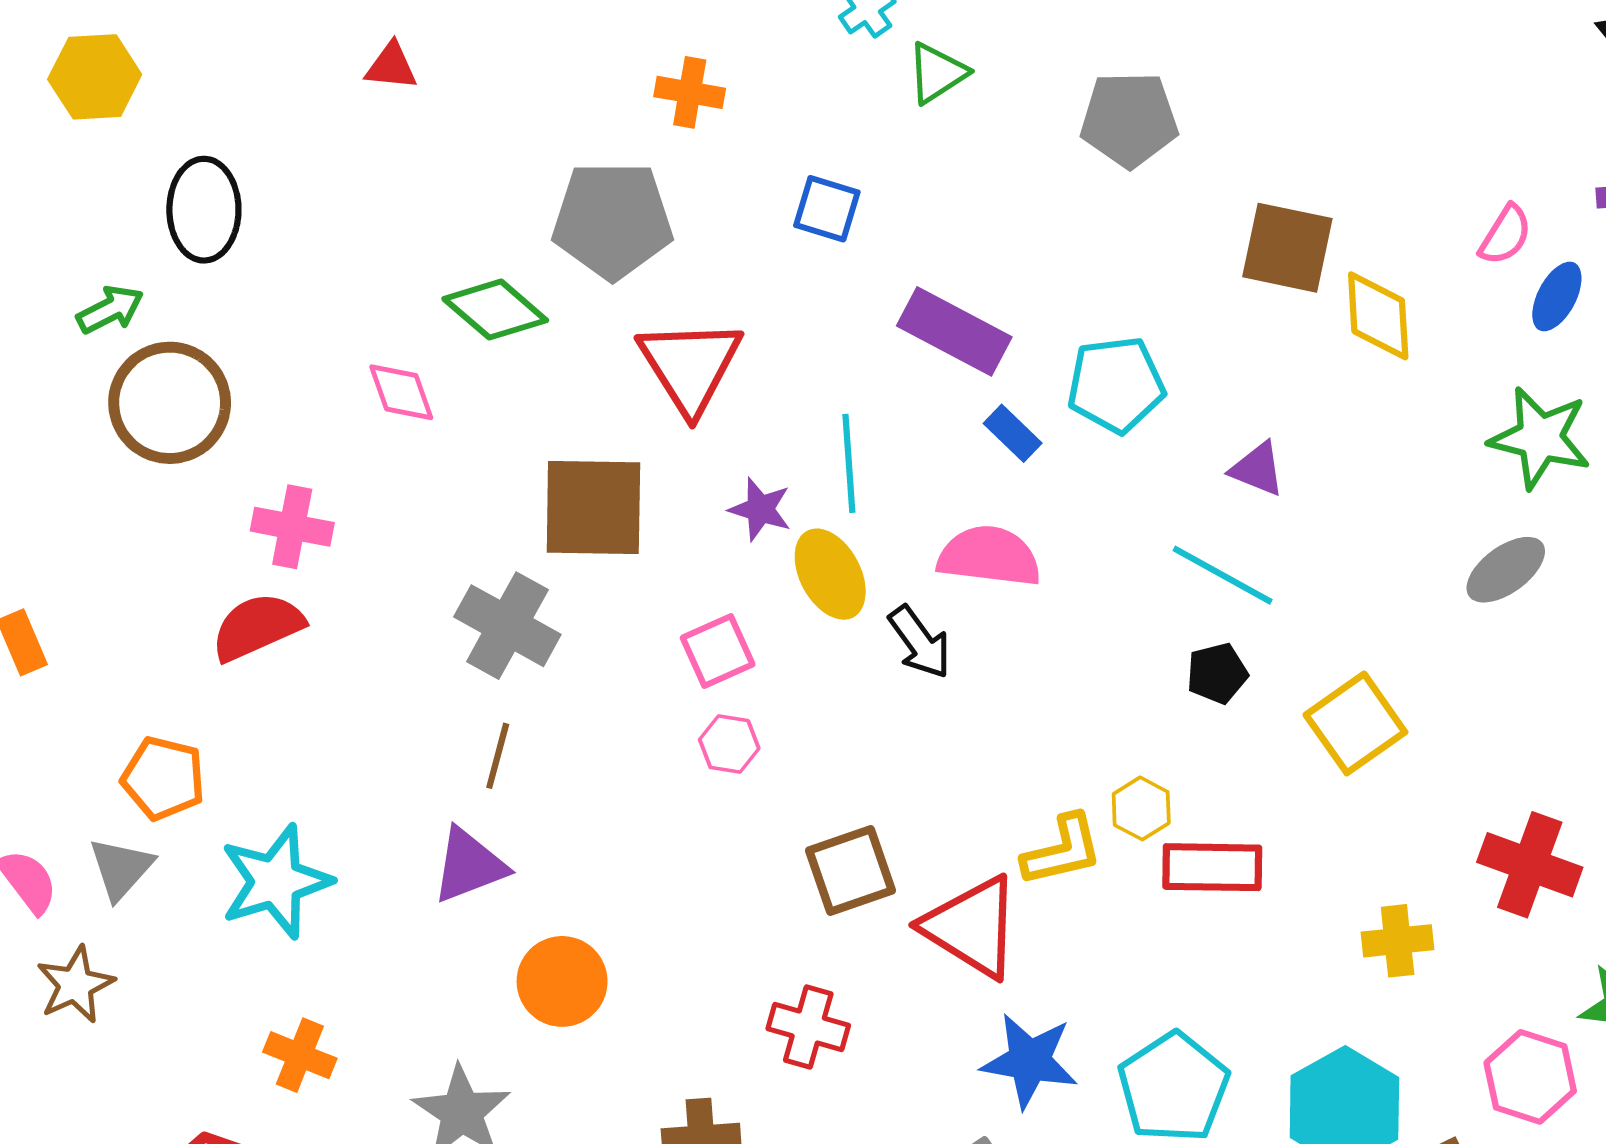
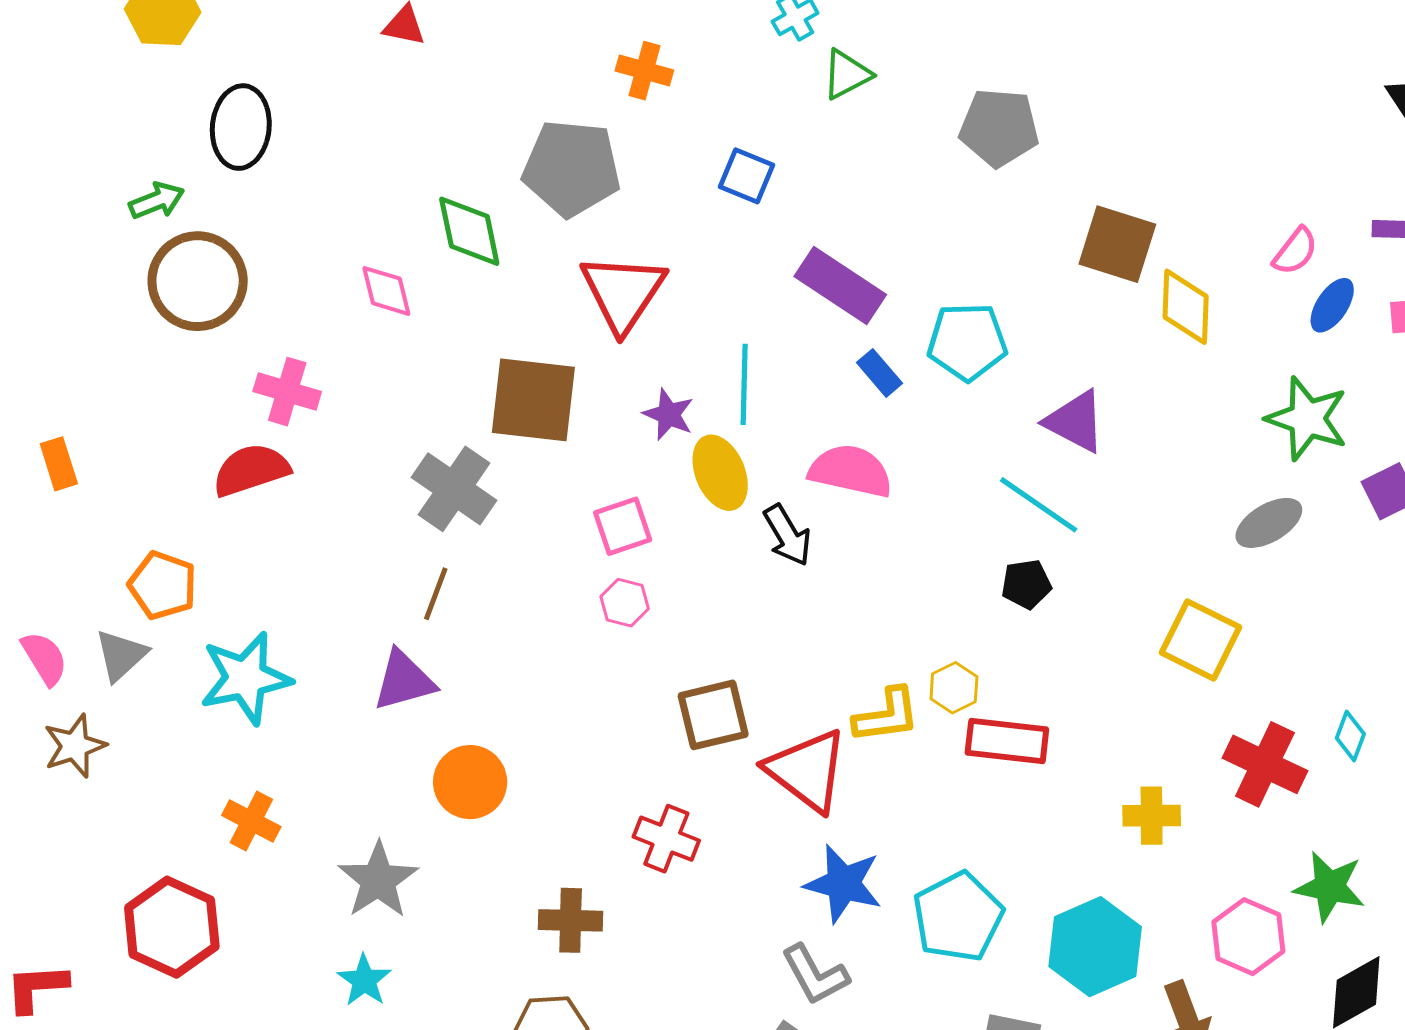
green diamond: (495, 310) -> (469, 231), turned 32
purple triangle: (1257, 469) -> (1075, 421), size x1.4
yellow square: (1355, 723) -> (1200, 640), moved, turned -34

